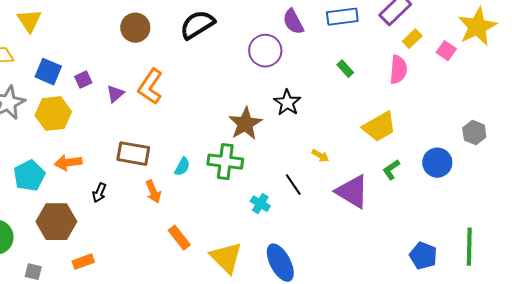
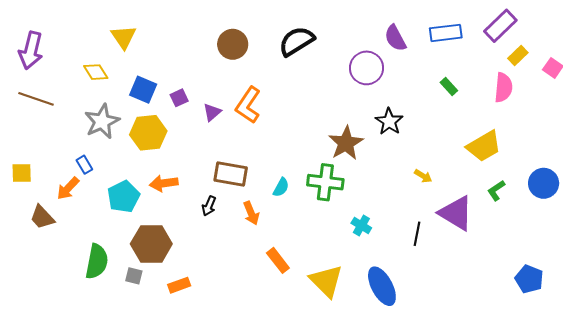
black line: (293, 185) -> (417, 234), moved, turned 45
black arrow: (99, 193) -> (209, 206), moved
gray square: (33, 272) -> (134, 276), moved

